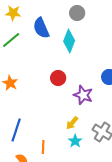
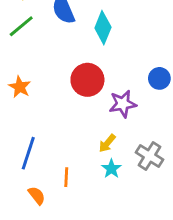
red circle: (58, 78) -> (87, 80), size x1.5
purple star: (83, 95) -> (123, 104), turned -30

